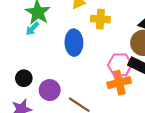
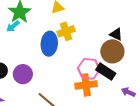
yellow cross: (100, 19) -> (66, 31), moved, turned -30
purple circle: (50, 90) -> (23, 74), moved

